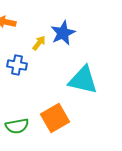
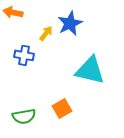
orange square: (55, 118) -> (62, 108), size x0.7

